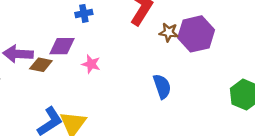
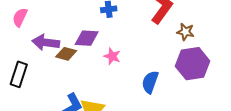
purple hexagon: (196, 34) -> (193, 64), moved
blue semicircle: (162, 86) -> (150, 82), moved, turned -145

